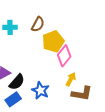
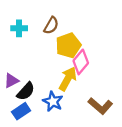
yellow arrow: (71, 79) -> (68, 79), moved, size x1.5
brown L-shape: (82, 94) -> (100, 106), turned 30

